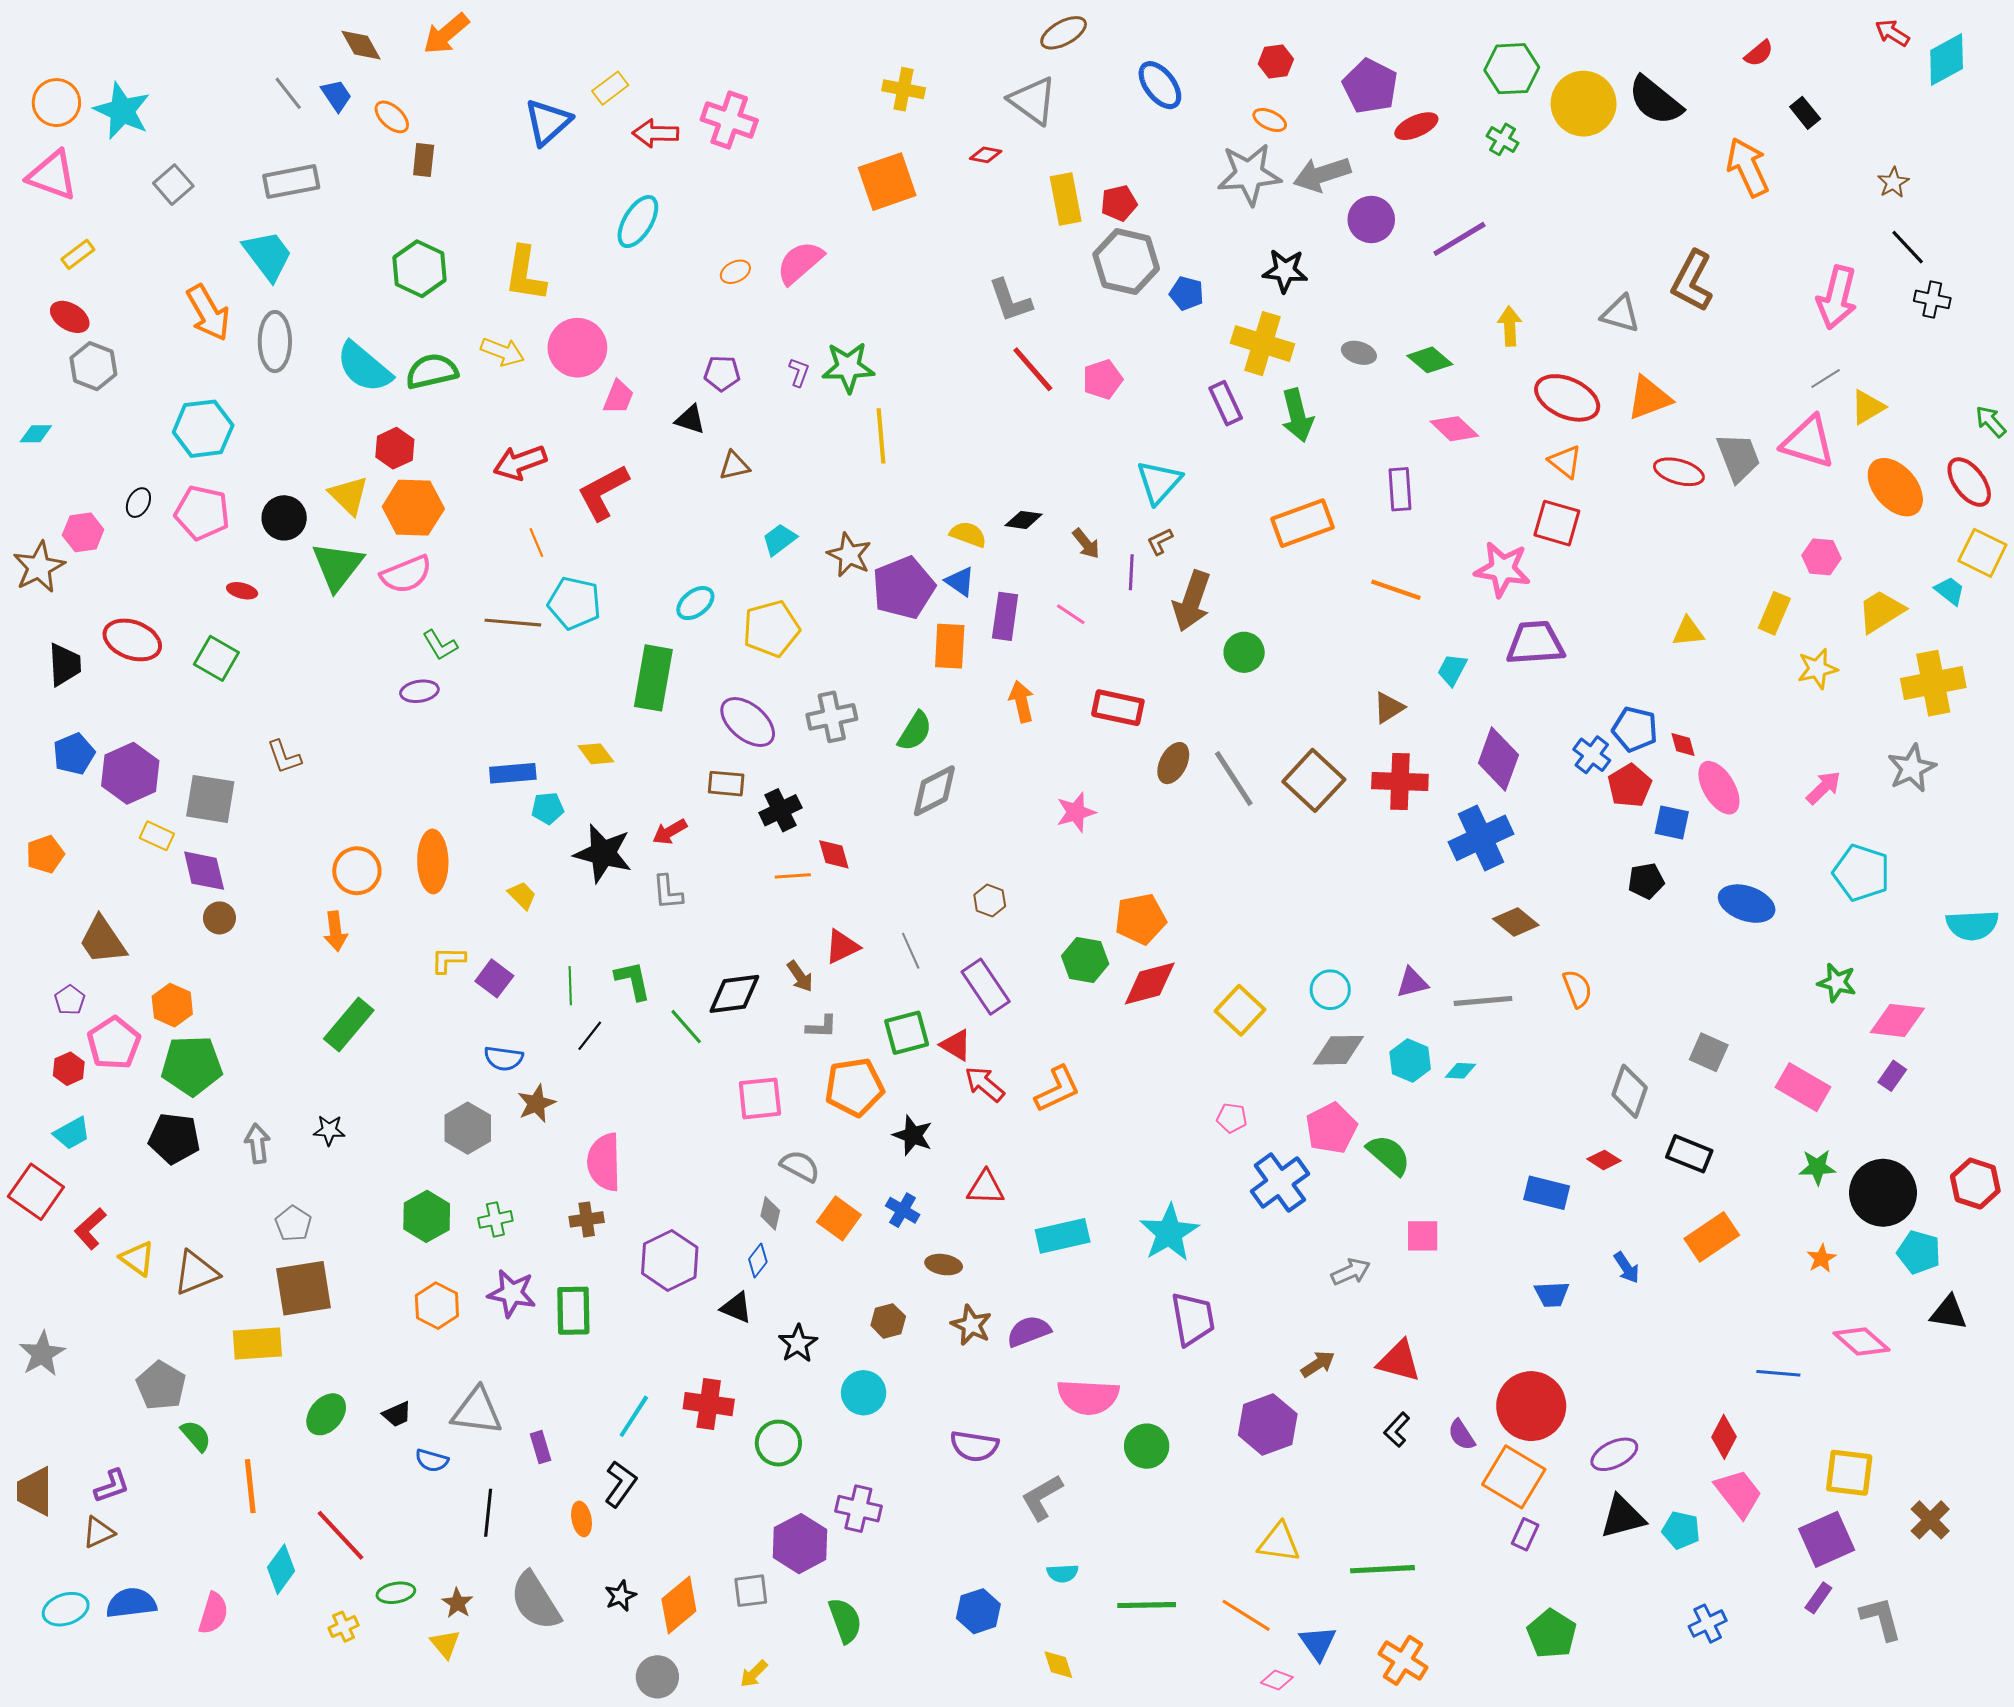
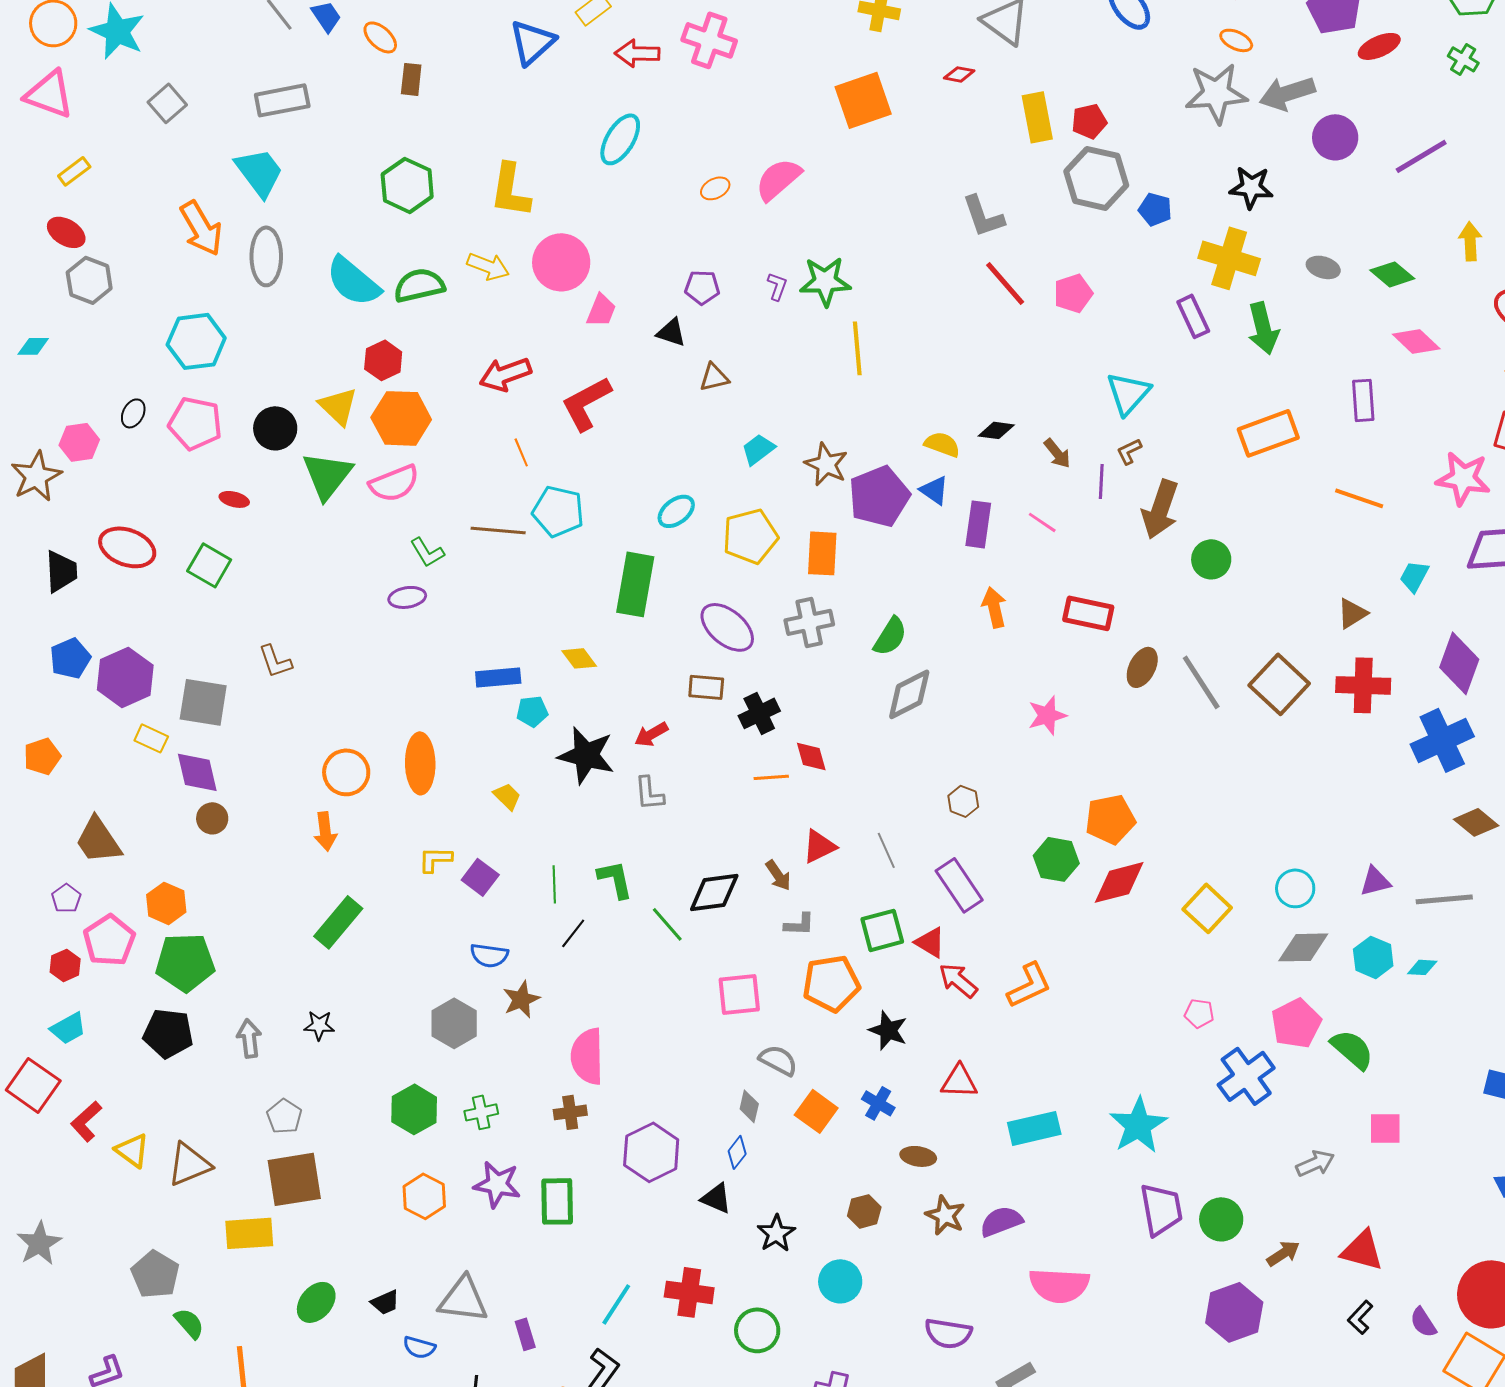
orange rectangle: (950, 646) -> (822, 553), moved
green circle: (1147, 1446) -> (1221, 1219), moved

